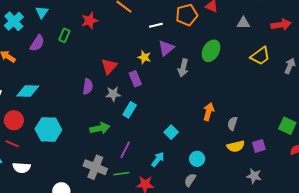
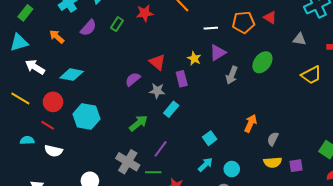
red triangle: (109, 66) -> (157, 62), turned -42
purple semicircle: (88, 86) -> (133, 79), turned -147
green arrow: (100, 128) -> (138, 123), turned -36
cyan arrow: (158, 159) -> (205, 165), moved

